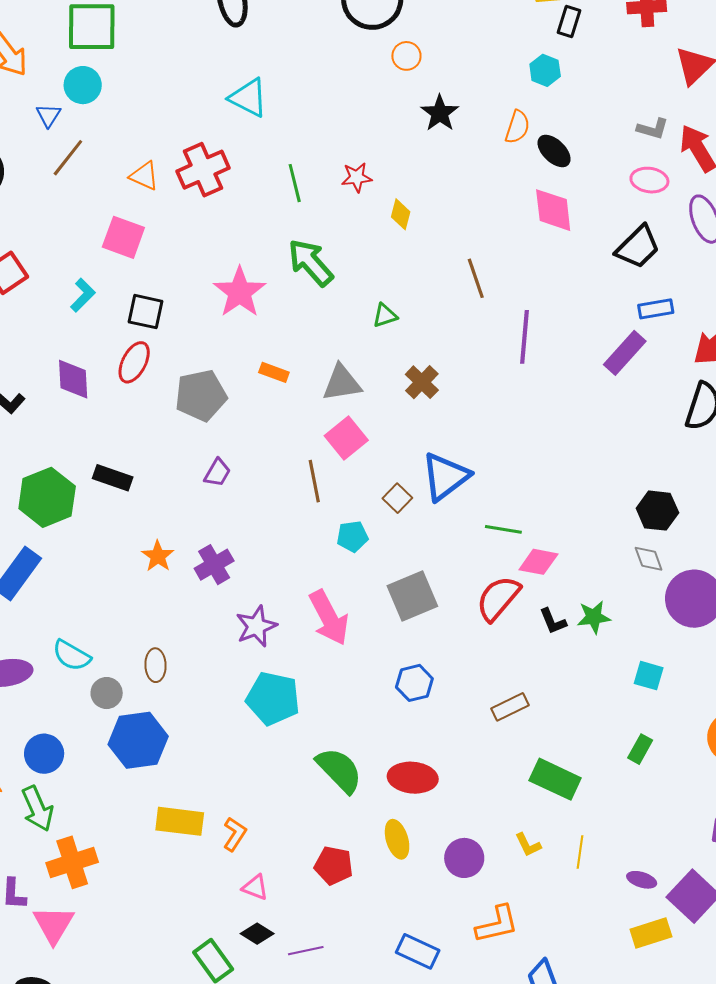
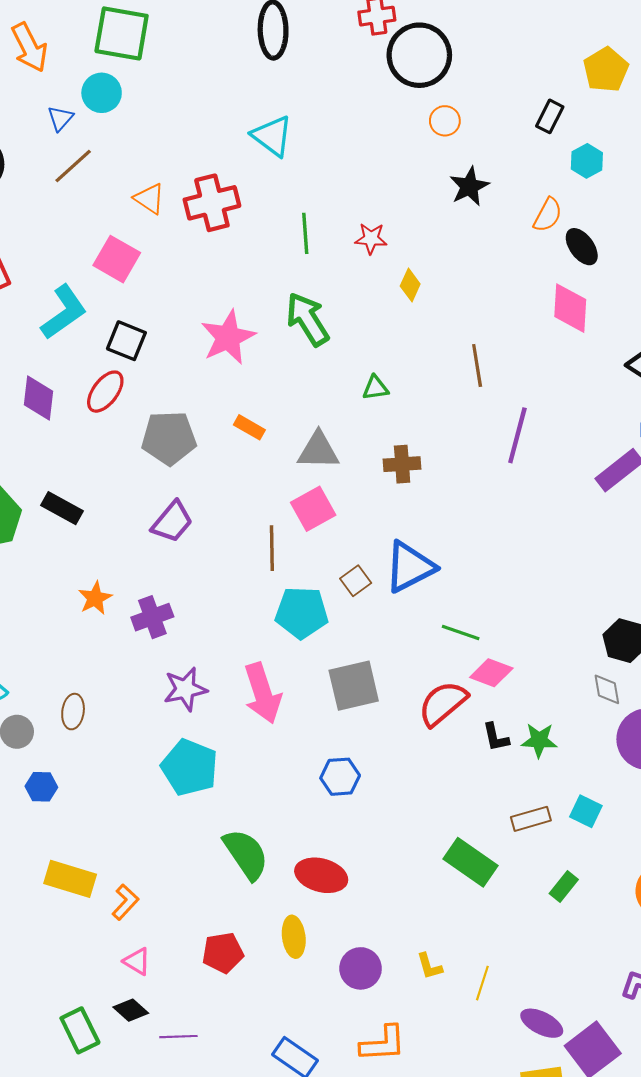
black rectangle: (569, 21) -> (550, 116), moved
cyan L-shape: (83, 295) -> (64, 312), size x1.6
brown cross: (422, 382) -> (402, 464), turned 32
purple trapezoid: (217, 473) -> (172, 522), size x1.4
cyan pentagon: (352, 536) -> (302, 613), size x1.6
brown rectangle: (510, 707) -> (531, 819), moved
blue hexagon: (138, 740) -> (41, 787), size x0.5
green rectangle: (555, 779) -> (471, 862), moved
red pentagon: (334, 866) -> (223, 953), turned -30
purple ellipse: (642, 880) -> (542, 1023), size x1.4

